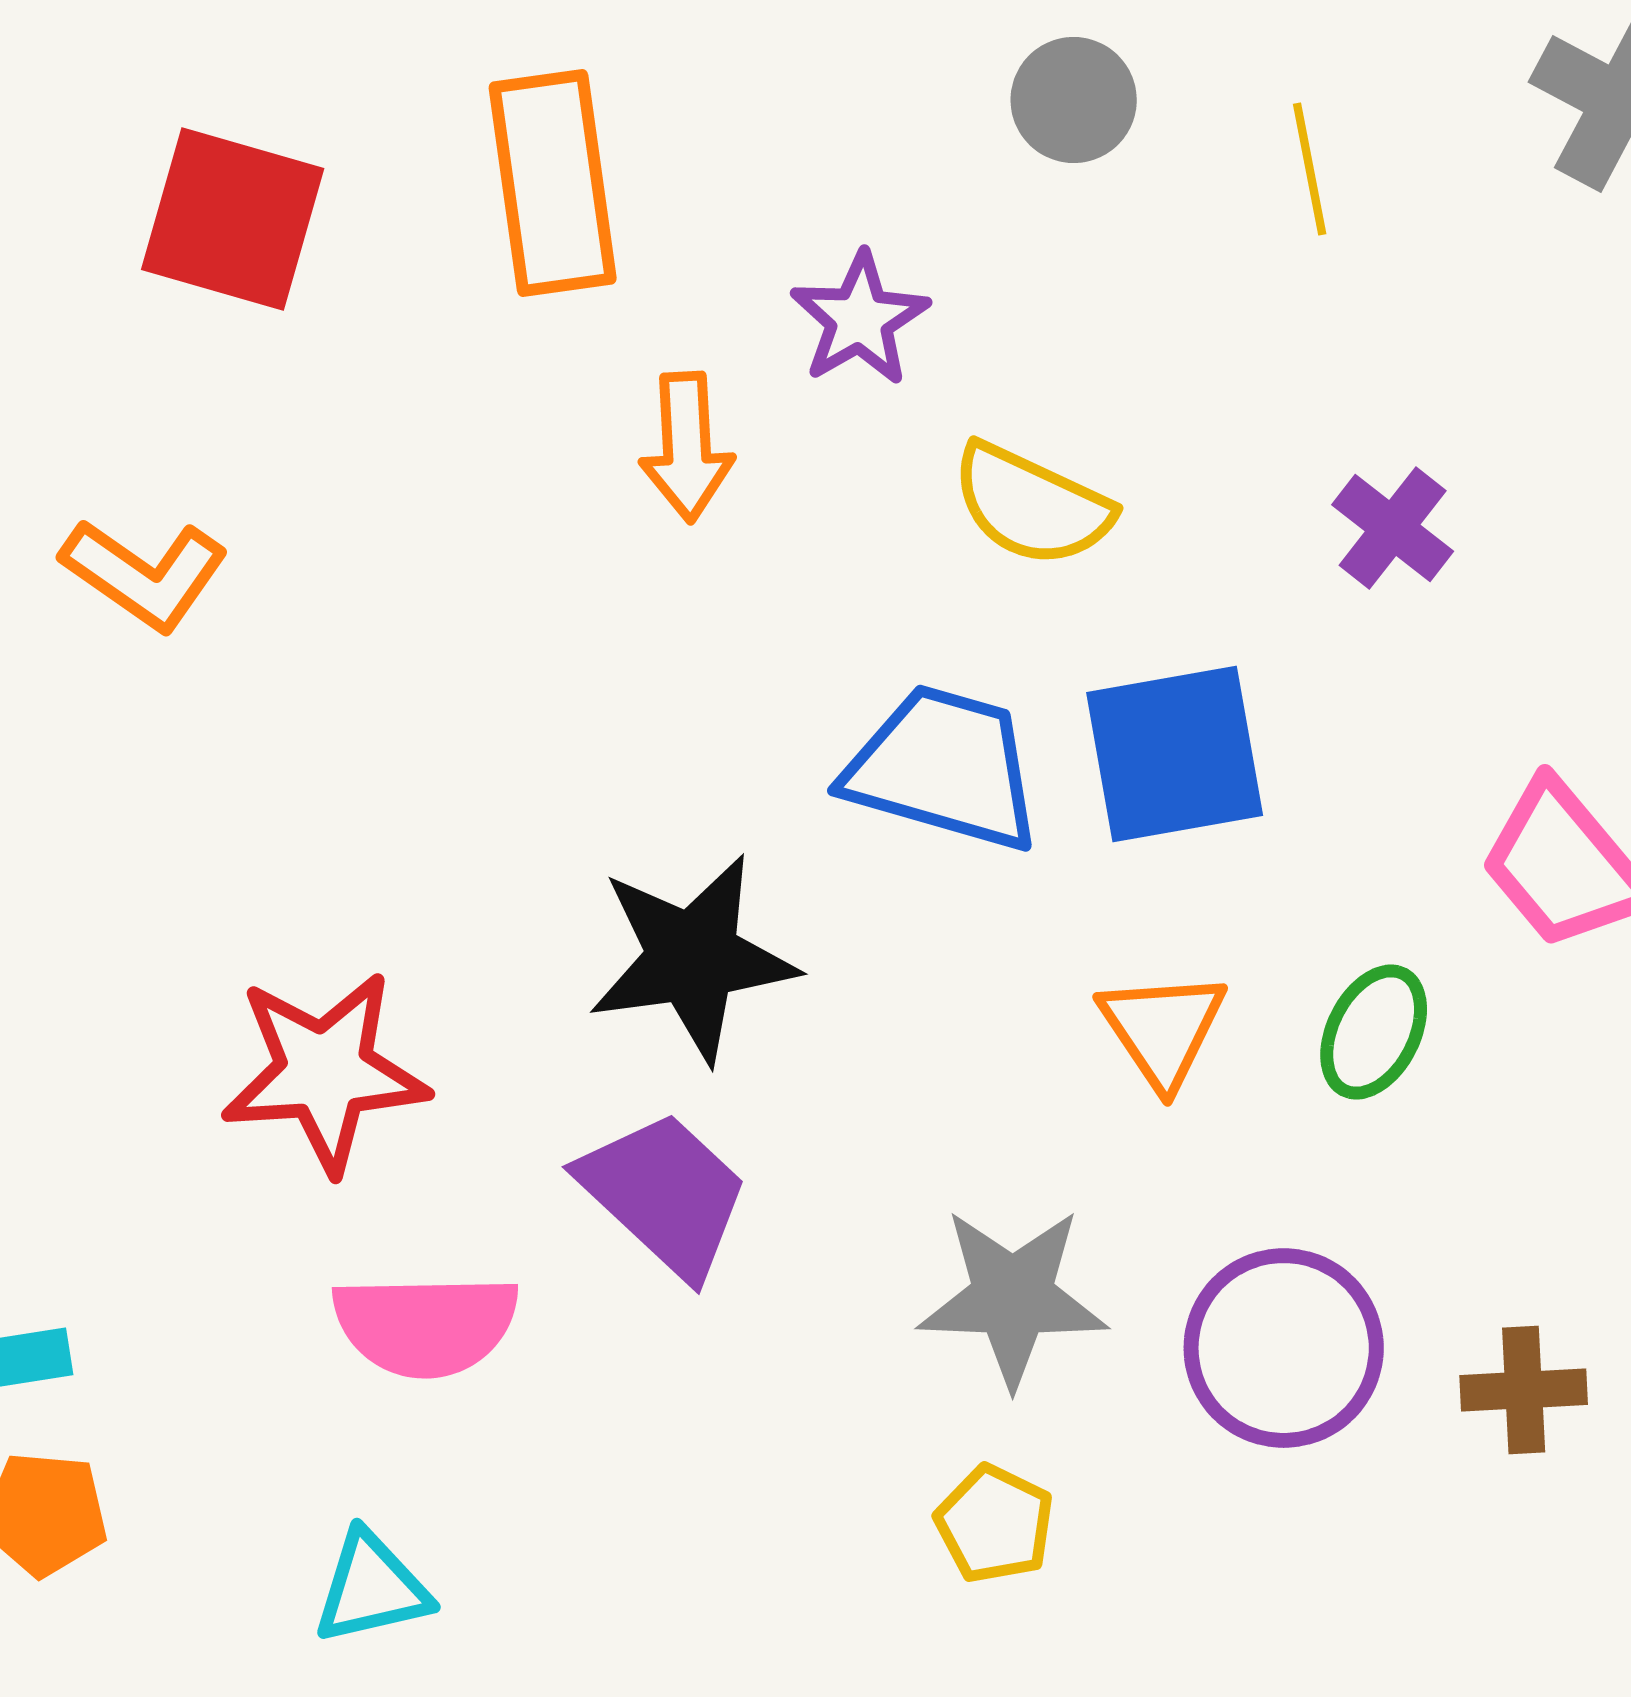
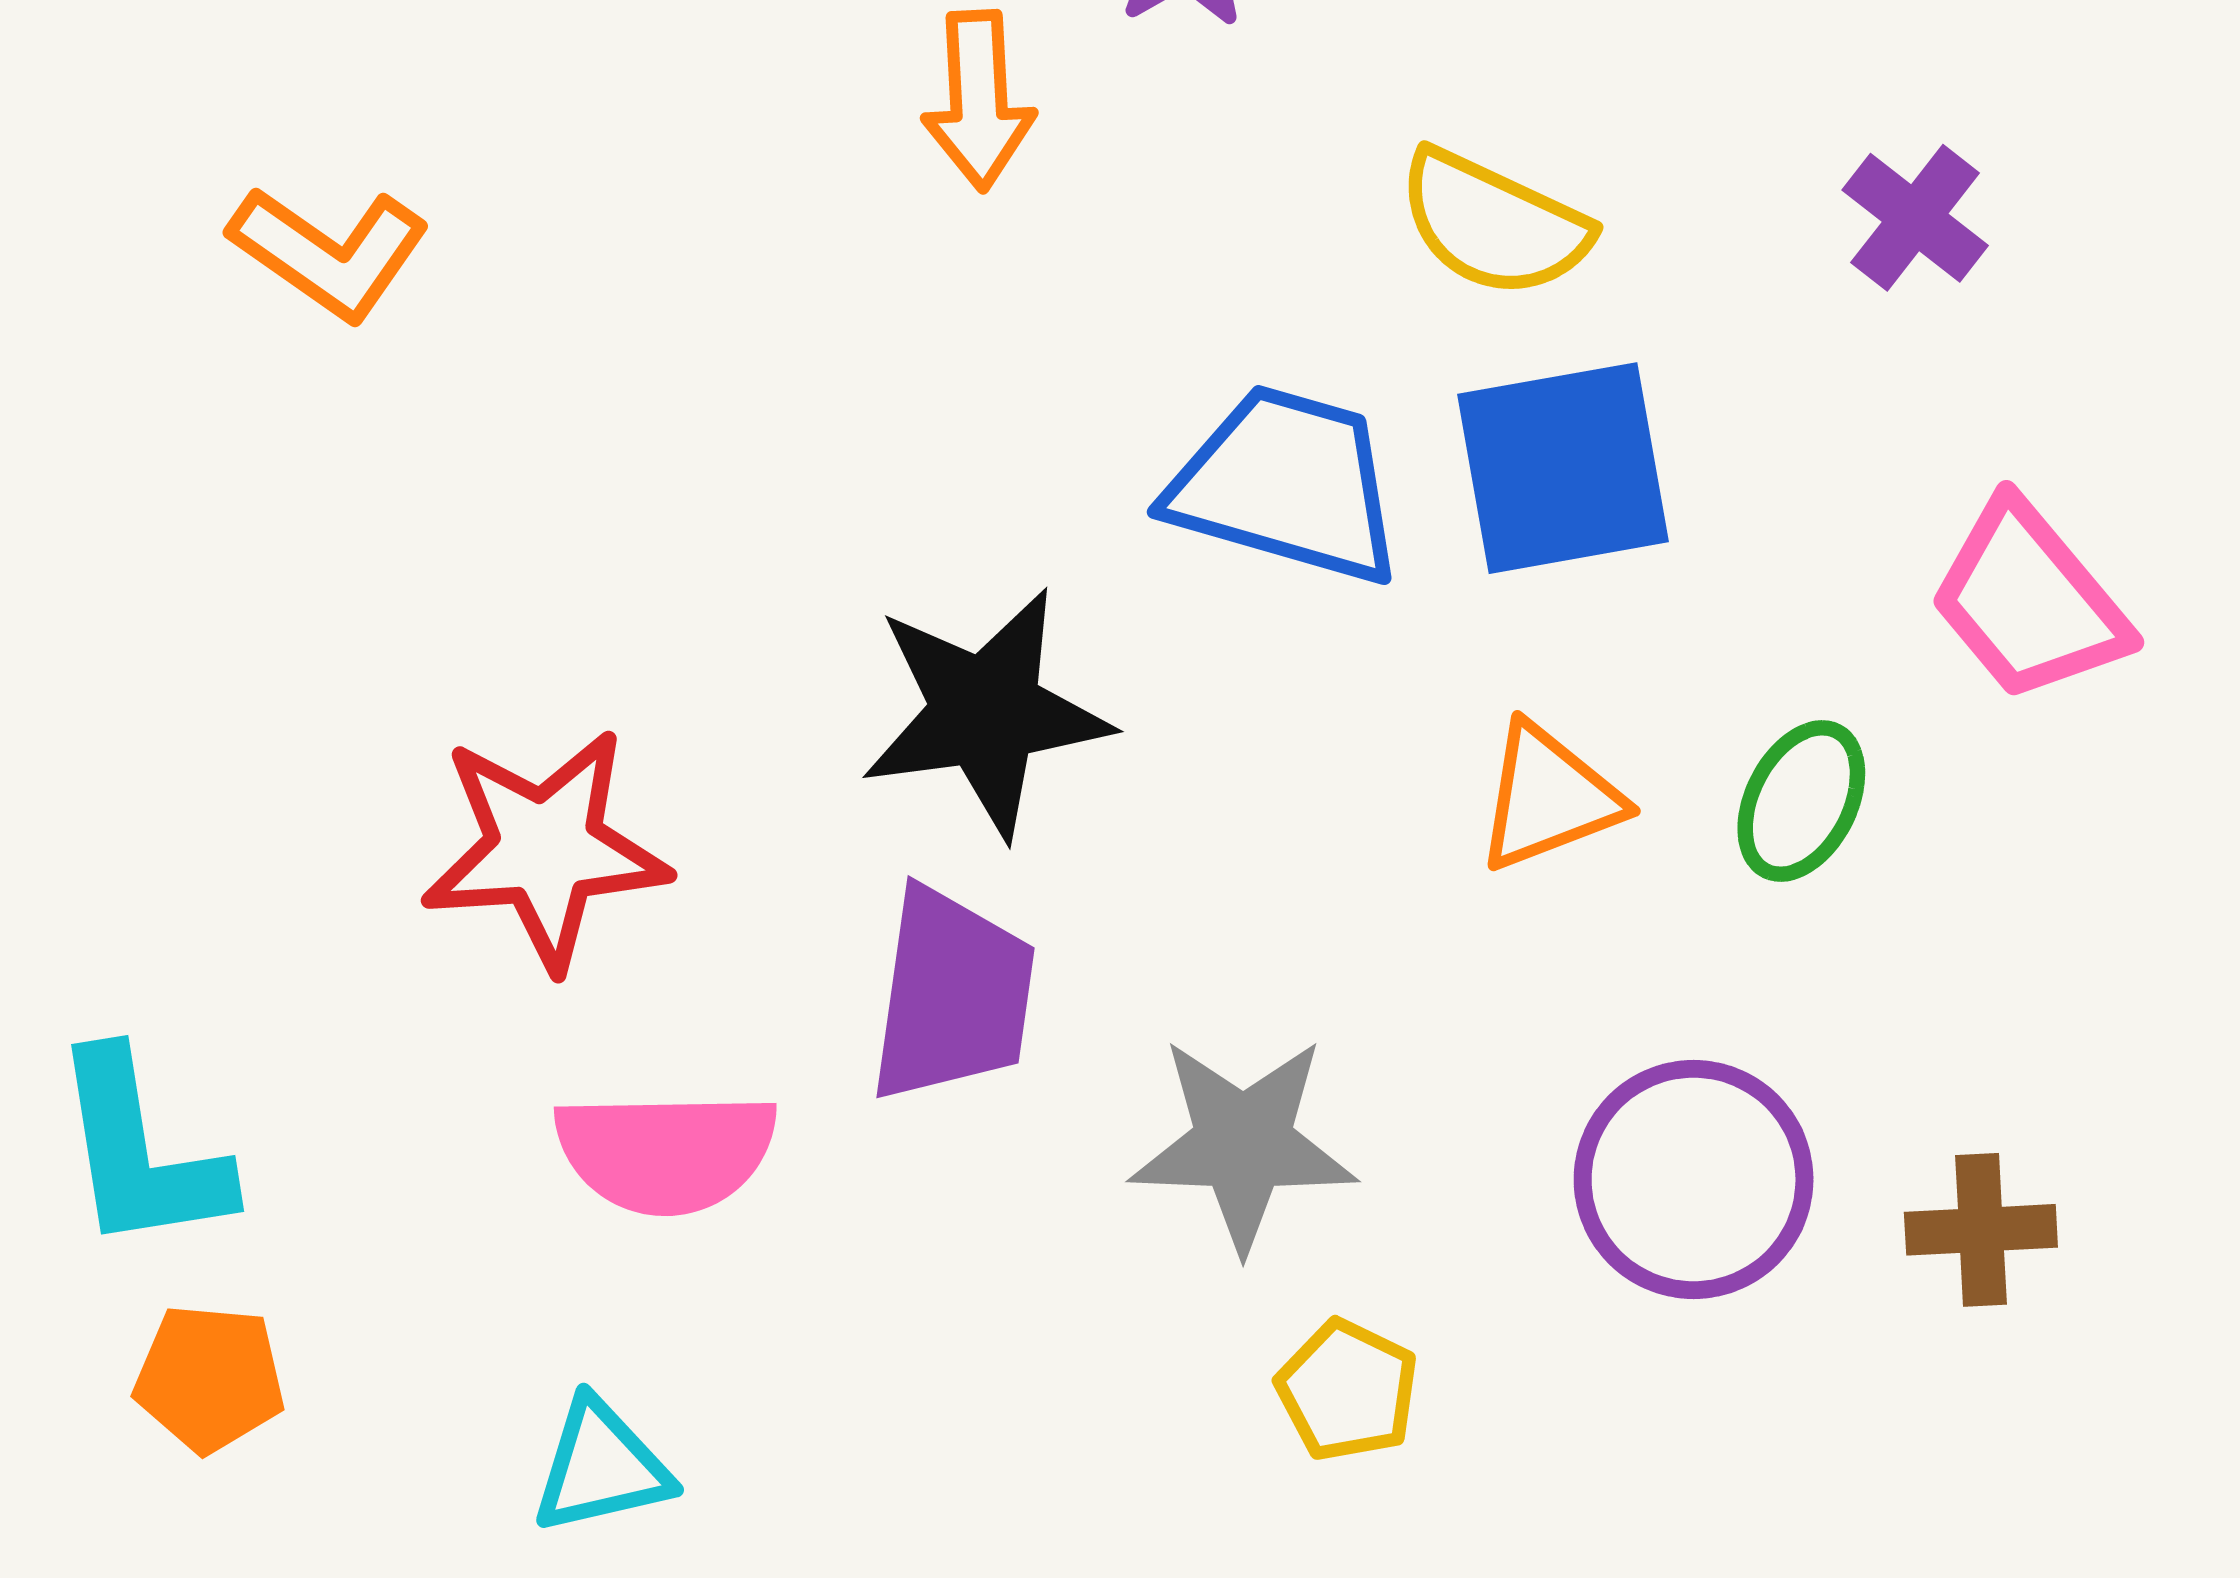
yellow semicircle: (1032, 505) -> (1494, 224), moved
purple cross: (1393, 528) -> (1915, 218), moved
orange triangle: (1163, 1029) -> (1549, 797), turned 43
purple trapezoid: (665, 1194) -> (952, 995), turned 55
gray star: (1013, 1297) -> (1243, 1144), moved

